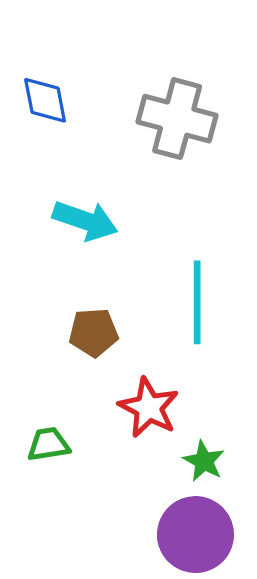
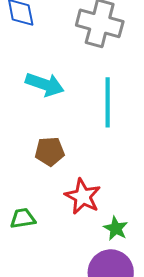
cyan line: (197, 302) -> (108, 102), moved

